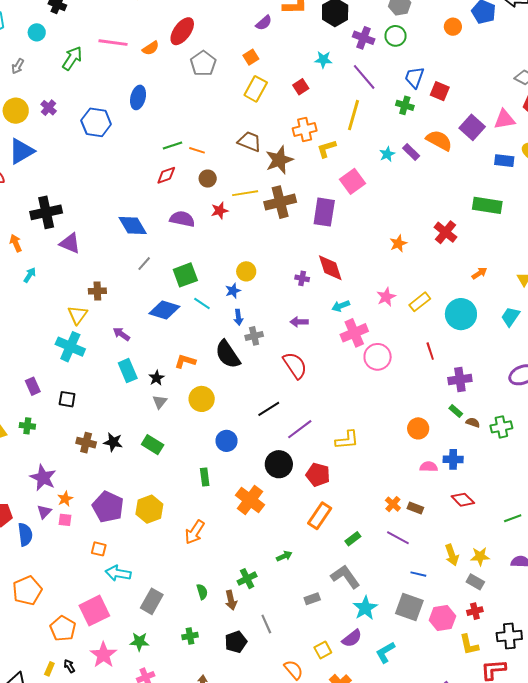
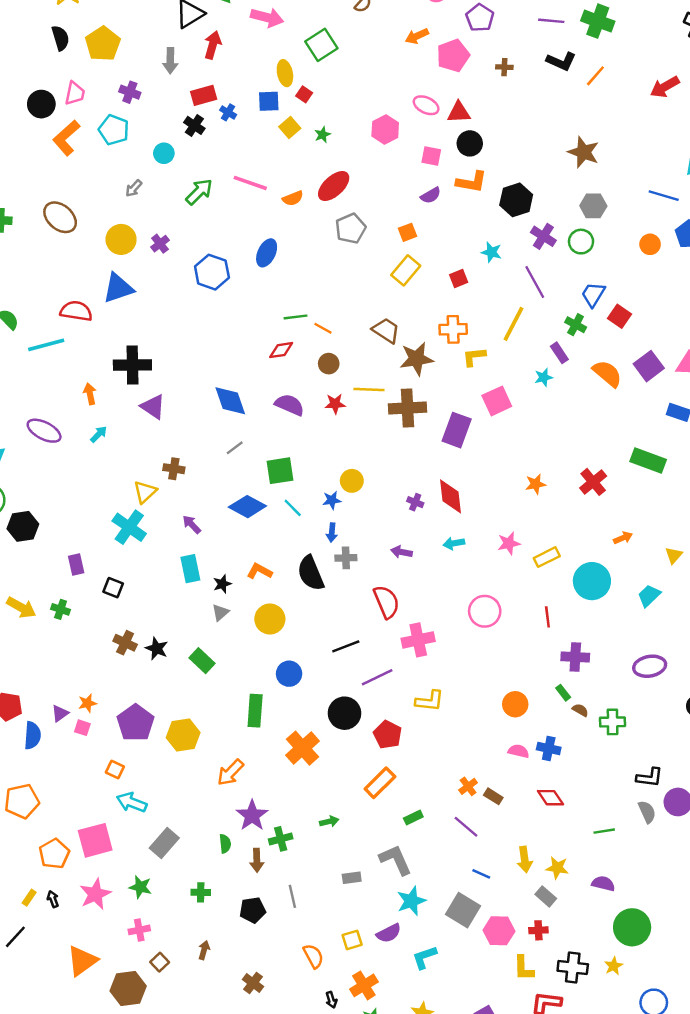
purple rectangle: (411, 152) -> (559, 353), moved
pink cross: (354, 333) -> (418, 640), moved
green rectangle: (205, 477) -> (255, 711), size x1.5
purple star: (43, 478) -> (252, 816), moved

